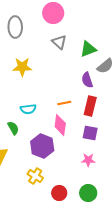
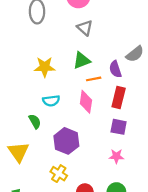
green triangle: (88, 49) -> (82, 60), moved
yellow star: (22, 67) -> (45, 67), moved
orange line: (64, 103) -> (94, 79), moved
pink diamond: (60, 125) -> (86, 102), moved

